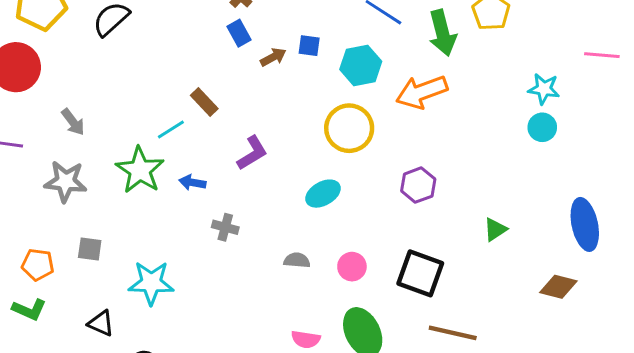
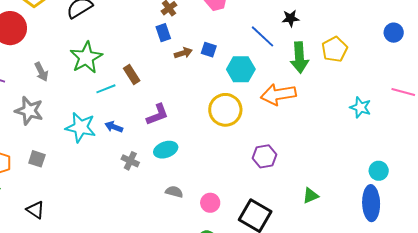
cyan circle: (542, 127) -> (379, 171), moved
green star: (140, 170) -> (86, 57), moved
cyan ellipse: (323, 194) -> (166, 150), moved
cyan star: (151, 283) -> (81, 127), moved

